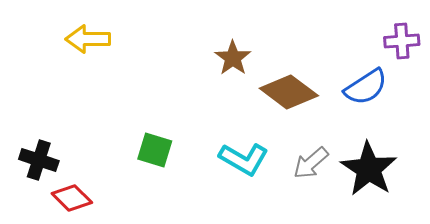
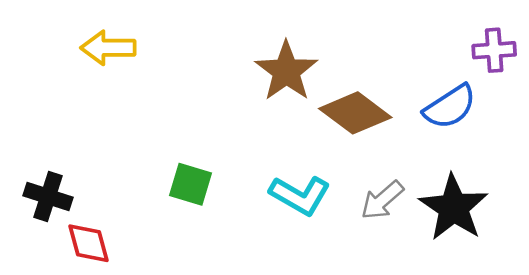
brown star: (233, 58) -> (286, 71), size x1.4
red diamond: (72, 198) -> (89, 243), turned 30

